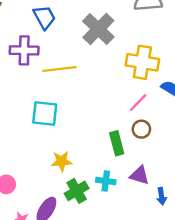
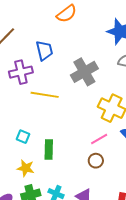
purple cross: (24, 50) -> (21, 72), turned -30
cyan square: (45, 114) -> (23, 137), moved, size x0.6
green rectangle: (117, 143) -> (49, 150), moved

